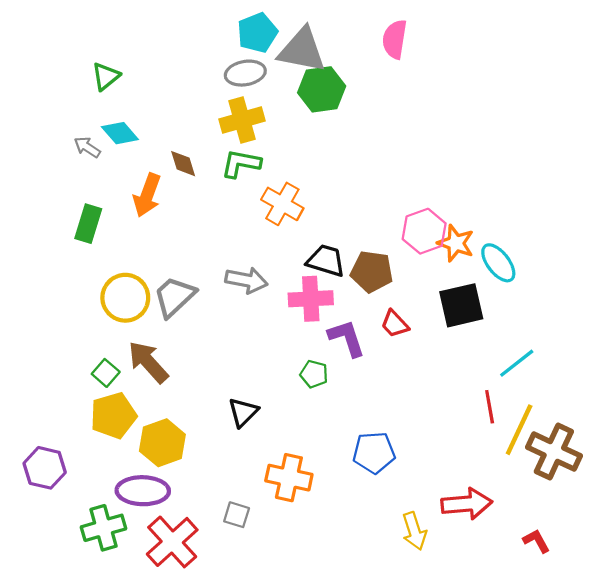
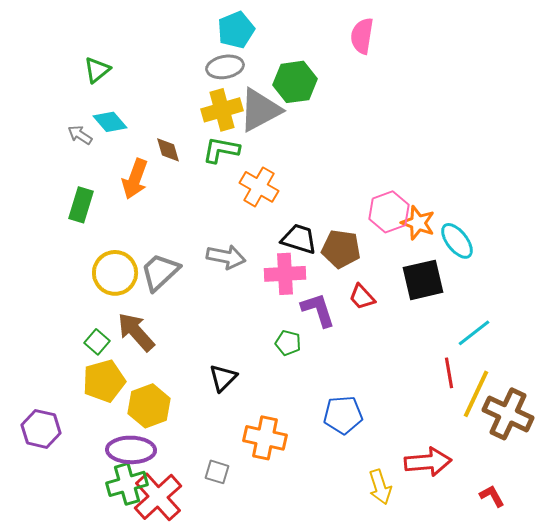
gray triangle: (302, 50) -> (260, 110), moved, turned -39
green cross: (104, 528) -> (127, 484), moved

